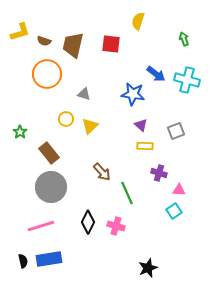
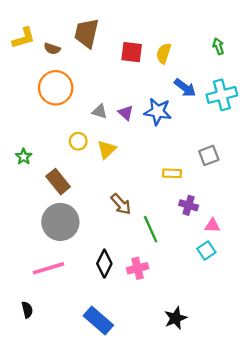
yellow semicircle: (138, 21) -> (164, 53), moved
brown trapezoid: (73, 45) -> (87, 33), moved
cyan cross: (187, 80) -> (222, 95), turned -30
purple triangle: (141, 125) -> (126, 113), moved
pink cross: (116, 226) -> (138, 268), turned -30
blue rectangle: (49, 259) -> (98, 320), moved, turned 50

